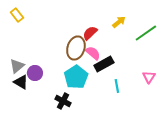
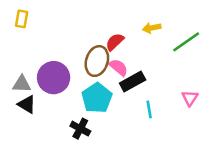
yellow rectangle: (17, 15) -> (22, 19), turned 48
yellow arrow: (119, 22) -> (152, 28), turned -152
gray triangle: (17, 66) -> (22, 84), turned 42
purple circle: (35, 73) -> (54, 78), moved, size x1.6

